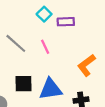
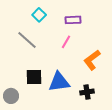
cyan square: (44, 14) -> (39, 15), moved
pink line: (45, 47) -> (66, 42), moved, turned 56

